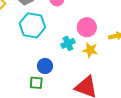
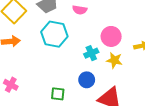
blue circle: (45, 66) -> (87, 80), moved

